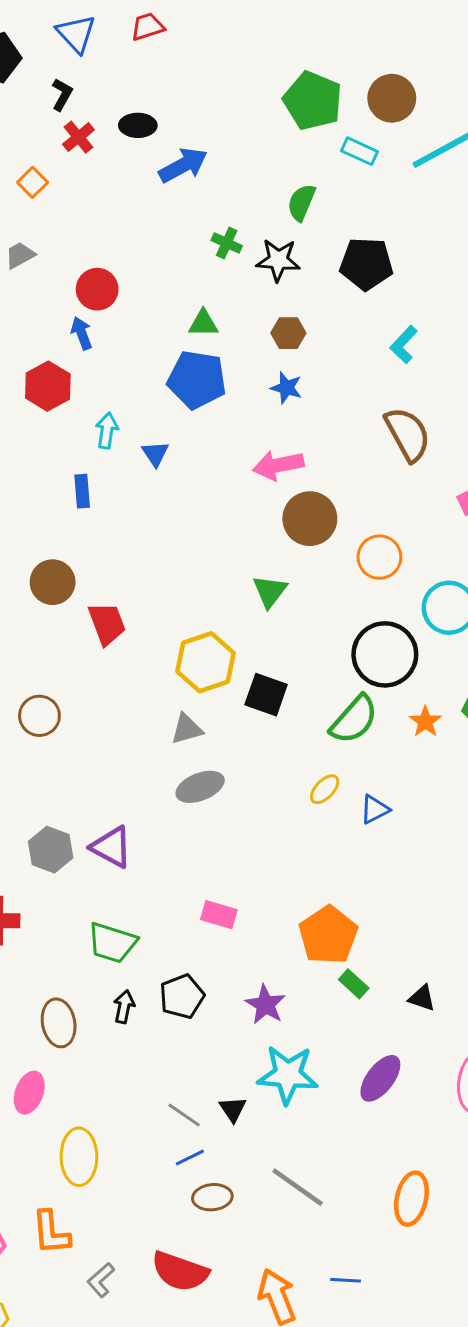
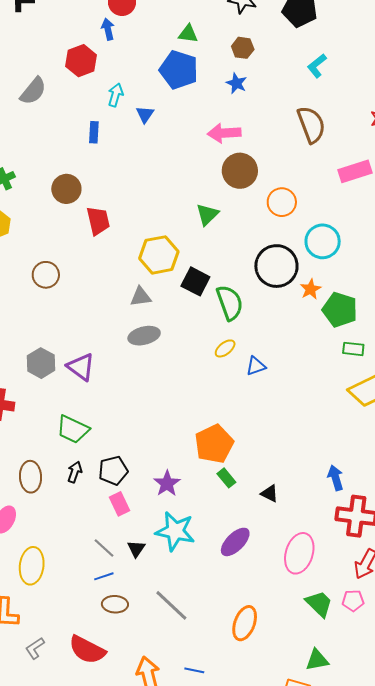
green semicircle: (354, 720) -> (230, 303), moved, turned -69
orange star: (425, 722) -> (311, 289), moved
pink rectangle: (219, 915) -> (120, 504), moved, turned 40

